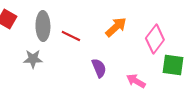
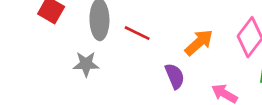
orange arrow: (116, 27) -> (199, 42), moved

